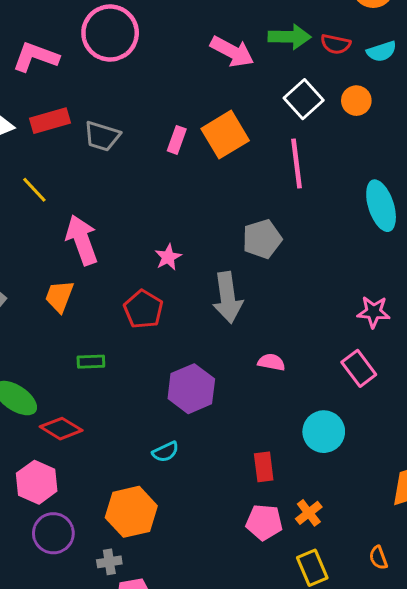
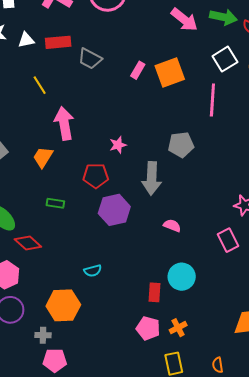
red pentagon: (143, 309) -> (96, 176), turned 30
purple hexagon: (191, 389) -> (114, 210), moved
cyan circle: (324, 432) -> (182, 277), moved

